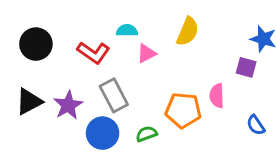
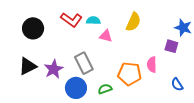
red L-shape: (93, 53) -> (71, 20), moved
pink triangle: (146, 54) -> (106, 36), turned 40

